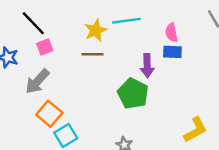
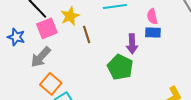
yellow star: (96, 30) -> (70, 16), moved
pink square: (45, 47) -> (47, 28), size x1.5
brown line: (93, 54) -> (87, 34), turned 72

